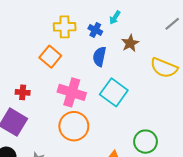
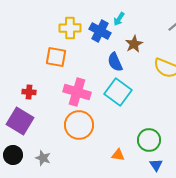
blue cross: (95, 30) -> (100, 31), size x1.5
orange square: (50, 57) -> (56, 57), turned -30
blue semicircle: (99, 57) -> (115, 62), moved, turned -36

